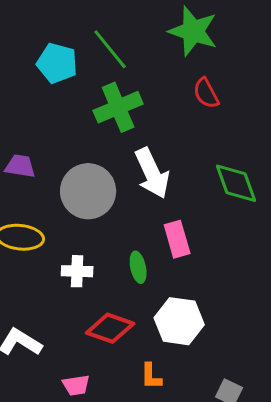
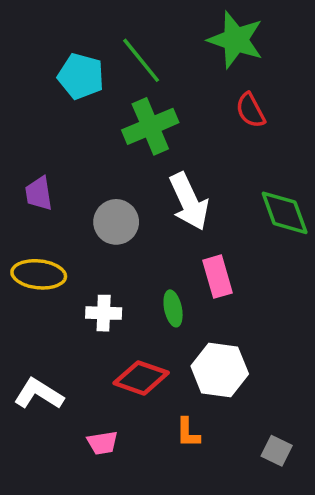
purple trapezoid: (20, 166) -> (39, 194), turned -108
gray circle: (88, 191) -> (116, 222), size x0.7

